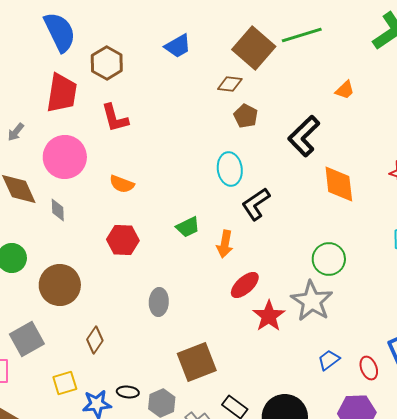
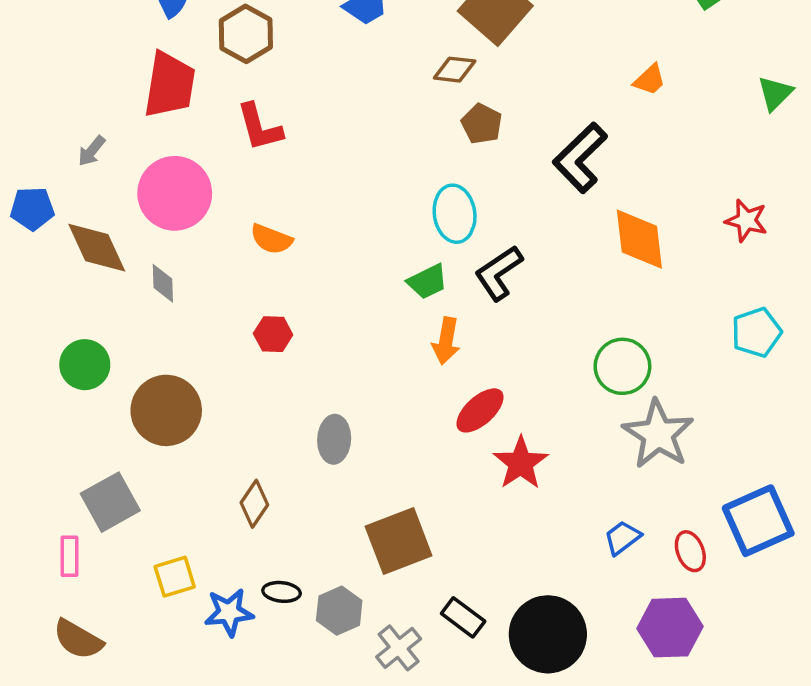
green trapezoid: (188, 227) -> (427, 282), moved
red hexagon: (123, 240) -> (273, 334), size x0.7
gray star: (312, 301) -> (658, 434), moved
brown diamond: (95, 340) -> (254, 504), moved

